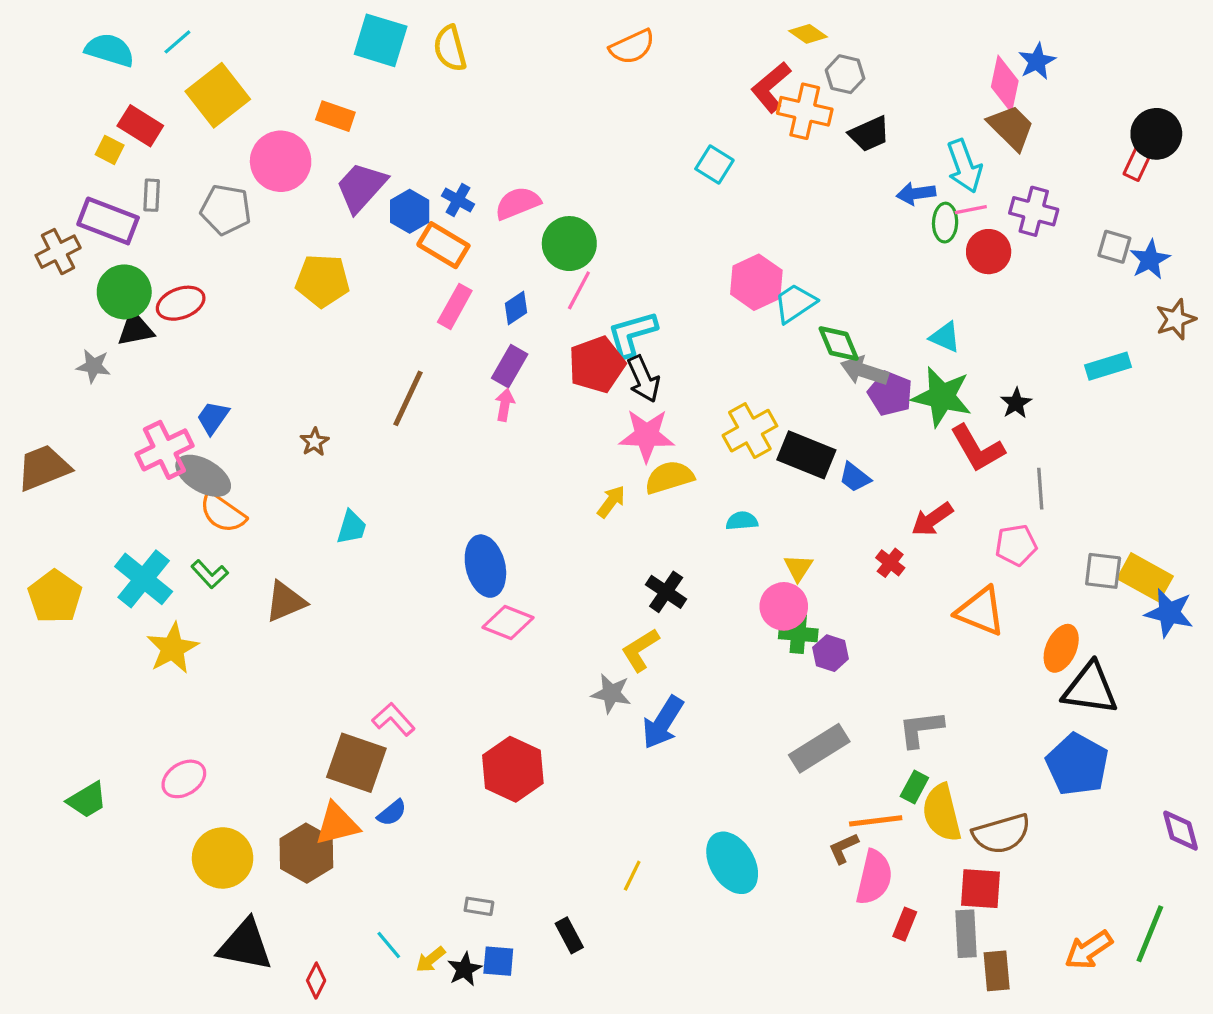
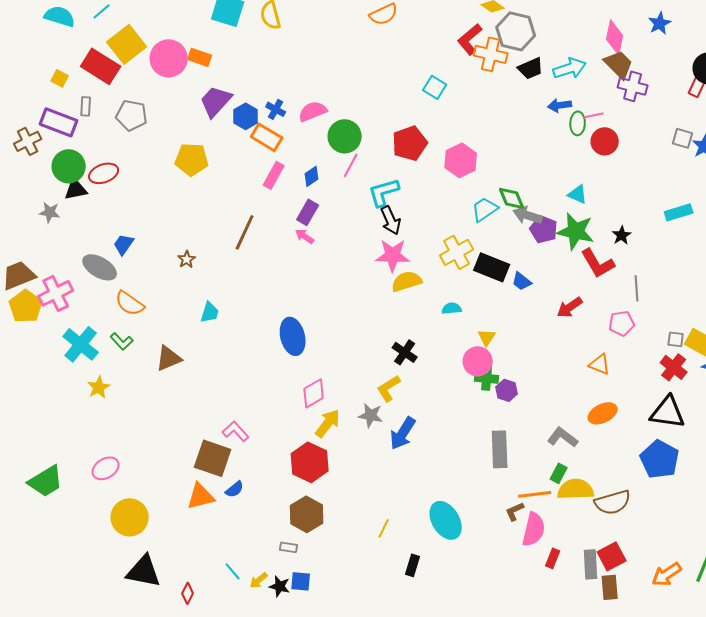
blue star: (1037, 61) -> (660, 23), moved
gray hexagon: (845, 74) -> (516, 31), size x1.6
red rectangle: (140, 126) -> (101, 66), moved, size x1.4
pink circle: (281, 161) -> (169, 58), moved
cyan arrow: (964, 166) -> (570, 68), moved, turned -88
purple cross: (1034, 211) -> (633, 86), moved
cyan trapezoid: (795, 303) -> (485, 209), moved
red pentagon: (597, 364) -> (410, 143), moved
pink arrow: (505, 405) -> (305, 236), turned -66
pink cross: (164, 450) -> (56, 293), moved
gray ellipse: (203, 476) -> (100, 267), moved
yellow arrow: (611, 502) -> (328, 423), moved, size x1.4
red cross: (890, 563) -> (674, 367), moved, size x1.5
gray square: (1103, 571) -> (676, 339), size x0.7
yellow pentagon: (55, 597) -> (26, 306), moved
orange triangle: (981, 611) -> (600, 364), size x0.7
pink diamond: (508, 623) -> (314, 393), moved, turned -52
yellow star: (173, 648) -> (99, 387), size x0.7
orange ellipse: (1061, 648) -> (603, 413), moved, turned 40
gray L-shape: (921, 729) -> (563, 437), turned 44
gray rectangle: (819, 748) -> (500, 449), turned -60
green trapezoid: (87, 800) -> (46, 481), size x1.4
yellow semicircle: (942, 813) -> (576, 489), turned 102
brown hexagon: (306, 853) -> (307, 514), moved
red square: (981, 889) -> (612, 556), moved, turned -32
black rectangle: (569, 935) -> (413, 565), moved, turned 45
black star: (464, 969) -> (280, 586), turned -30

